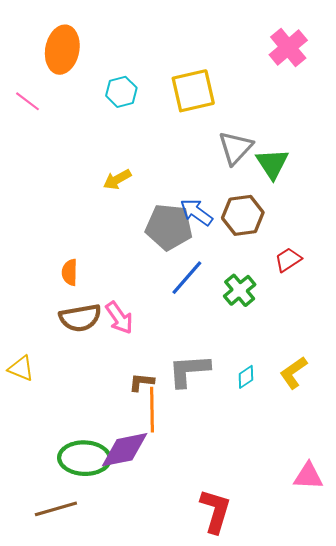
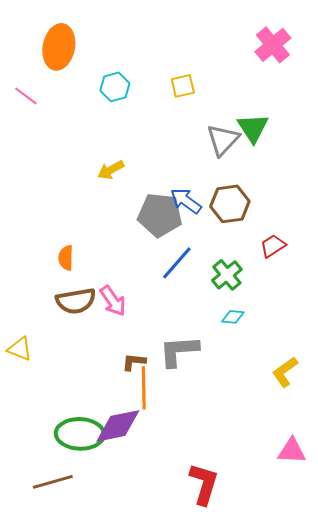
yellow square: (193, 91) -> (183, 86), size x0.6
green triangle: (272, 164) -> (253, 128), moved
yellow L-shape: (293, 373) -> (285, 372), moved
cyan diamond: (246, 377) -> (233, 317), moved, turned 40

